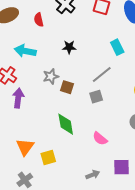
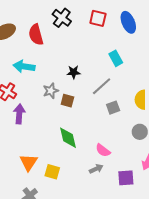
red semicircle: (39, 20) -> (36, 35), size x1.5
black star: (69, 47) -> (74, 72), moved
gray square: (96, 97) -> (113, 108), moved
yellow square: (48, 158) -> (52, 172), turned 35
gray arrow: (93, 175) -> (96, 169), moved

